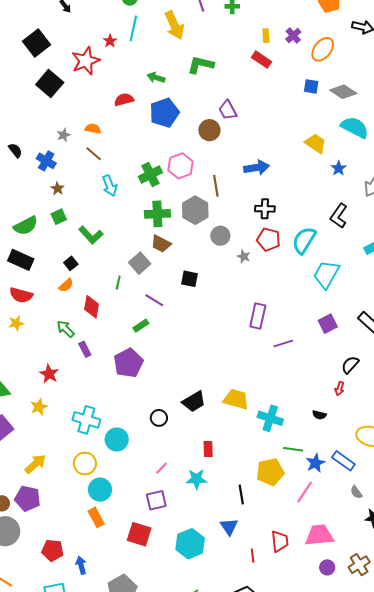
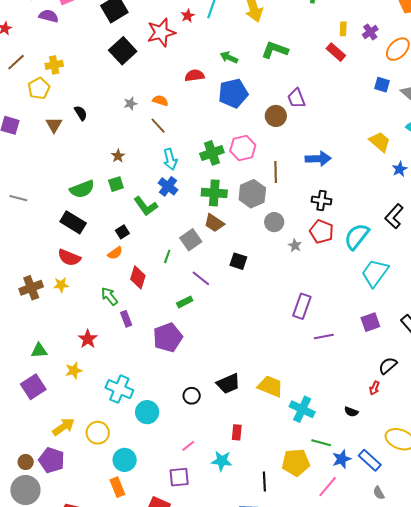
blue cross: (46, 161) -> (168, 186), moved
yellow circle: (85, 464) -> (98, 433), moved

